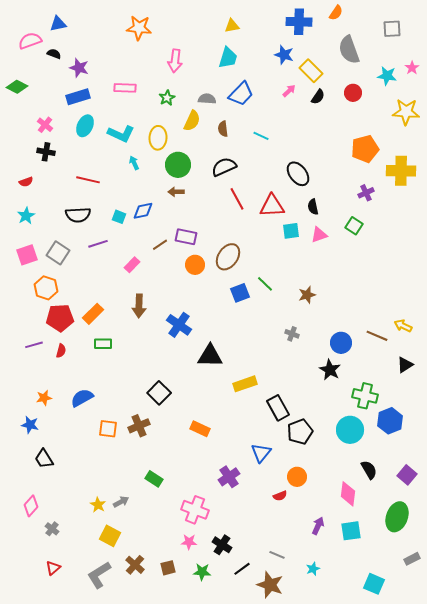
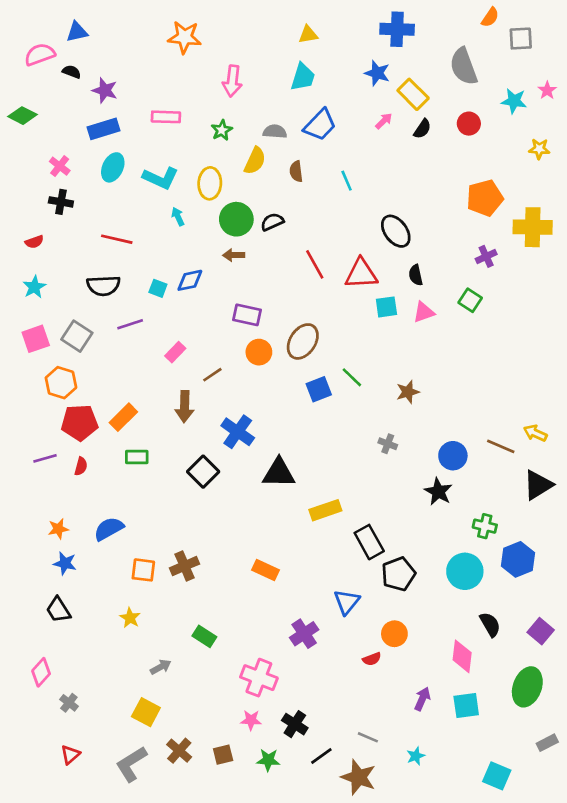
orange semicircle: (336, 13) -> (490, 17), moved
yellow star: (406, 112) -> (539, 149), size x0.6
cyan line: (261, 136) -> (347, 181), turned 42
black semicircle: (224, 167) -> (272, 222), moved, size x0.7
brown line: (160, 245) -> (212, 375), moved
black triangle: (405, 365) -> (538, 485), size x1.4
black square: (159, 393) -> (203, 472), moved
green cross: (365, 396) -> (485, 526), size x0.7
blue star: (30, 425) -> (65, 563), moved
yellow star: (98, 505) -> (130, 618), moved

